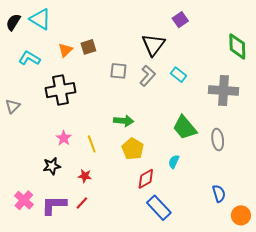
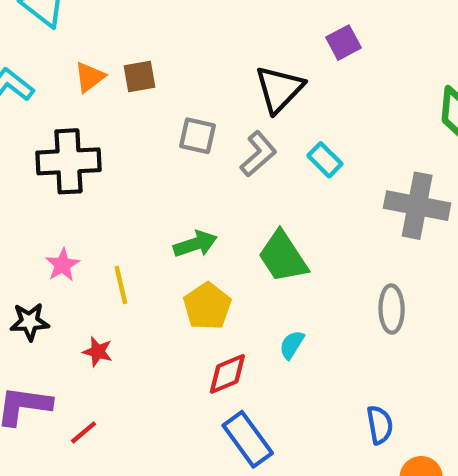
green arrow: (124, 121) -> (195, 244), turned -30
green trapezoid: (185, 128) -> (283, 257), moved
red line: (82, 203) -> (83, 432), moved

